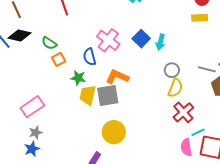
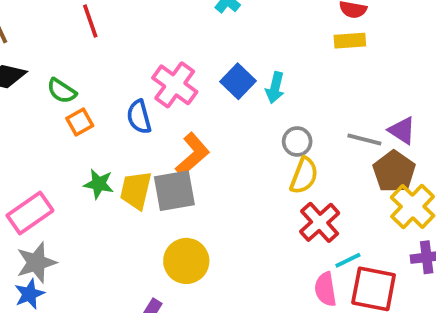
orange L-shape: (117, 77) -> (192, 155), turned 115
green star: (78, 78) -> (99, 184), moved
gray star: (36, 133) -> (36, 263), size x1.5

